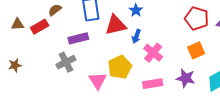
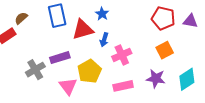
purple rectangle: (78, 38) -> (60, 58), moved
pink cross: (153, 53) -> (122, 55), turned 30

